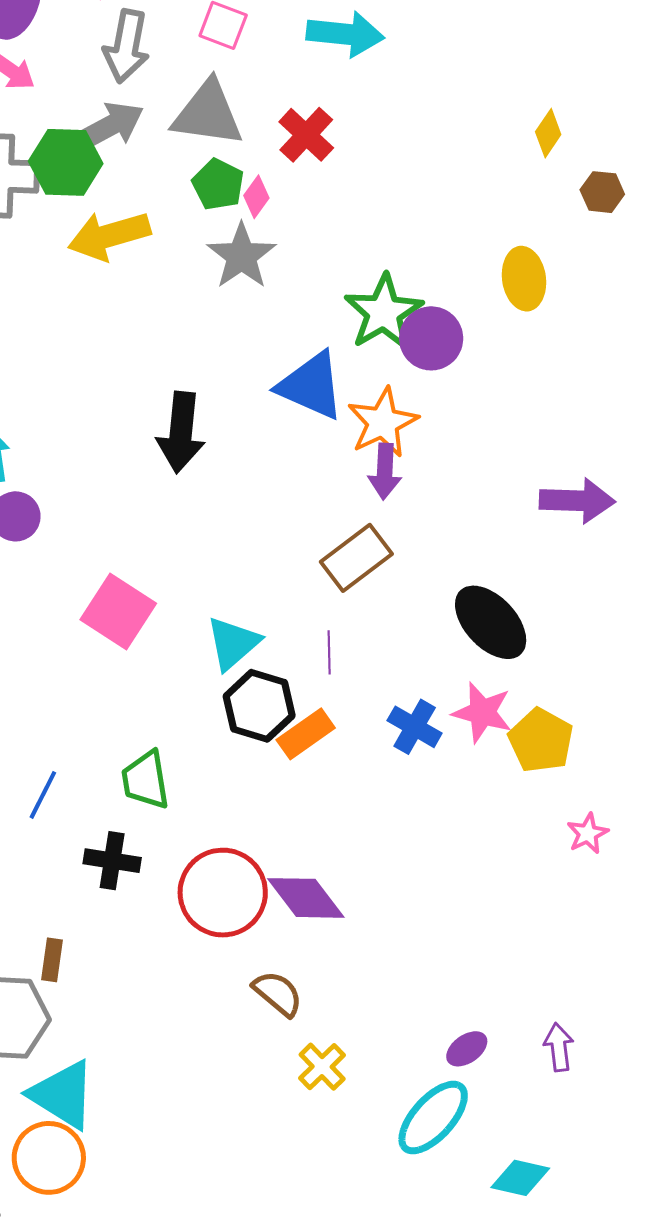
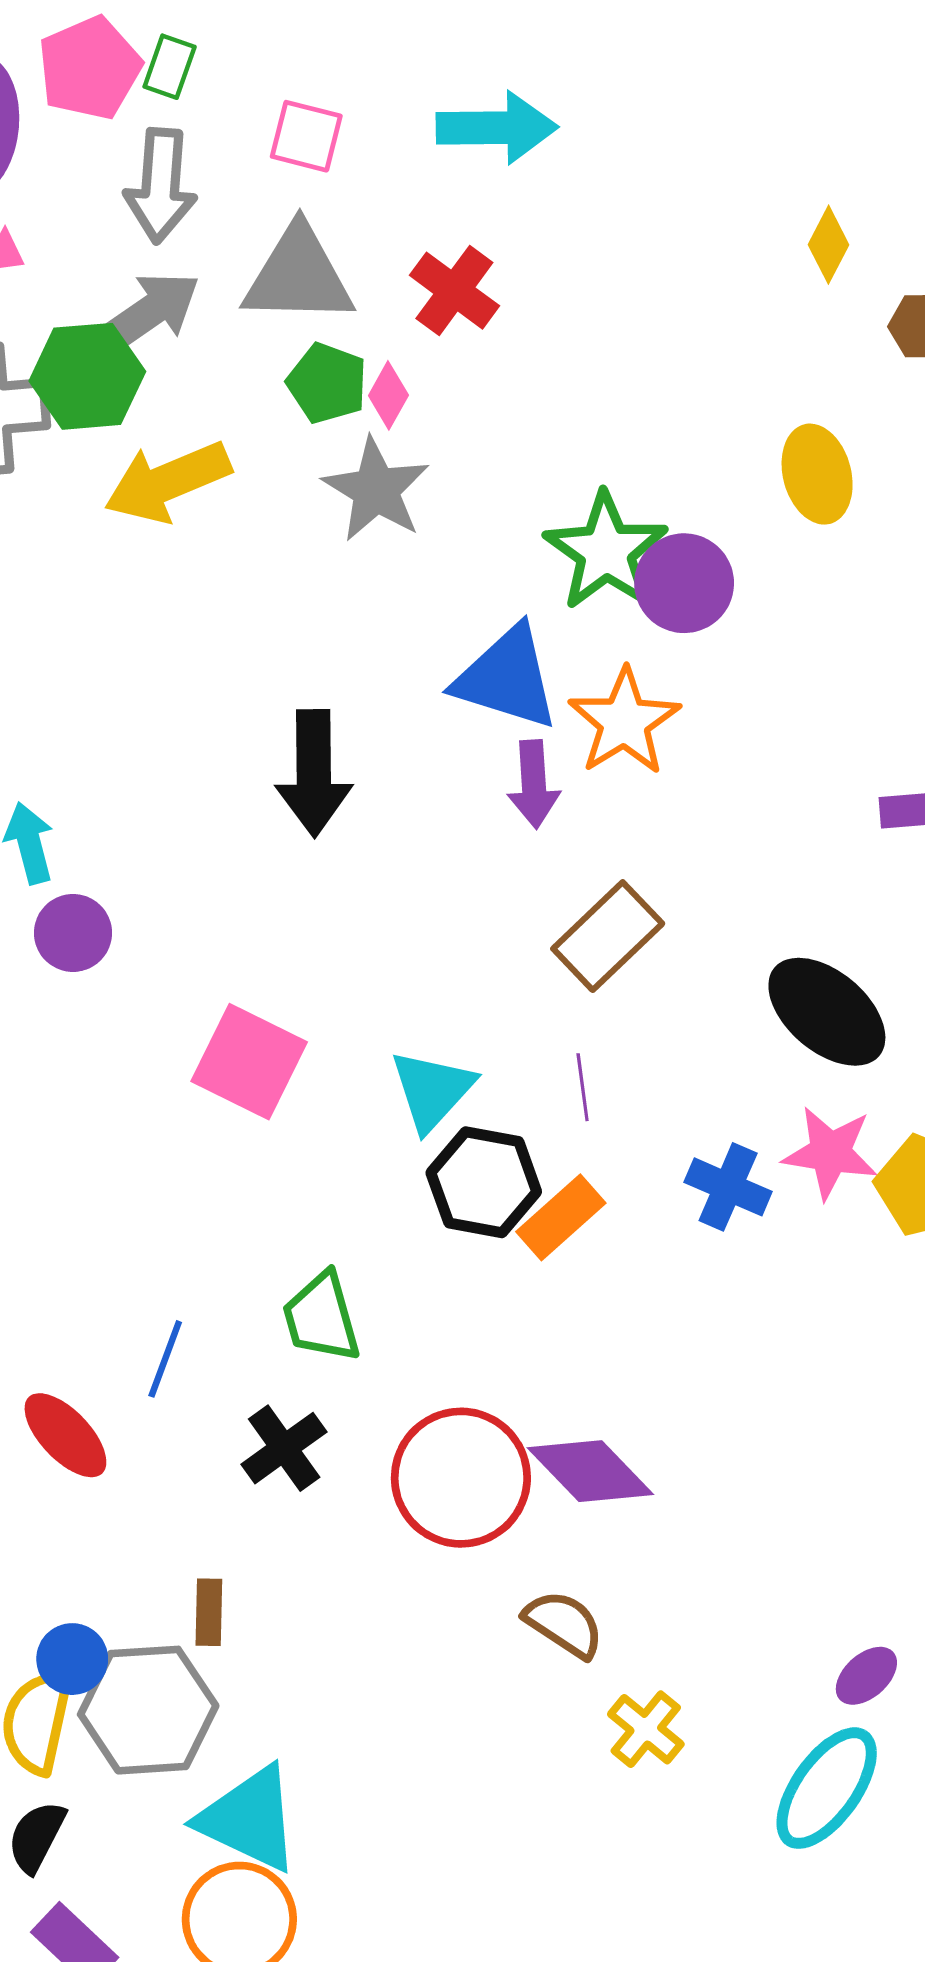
purple arrow: (385, 471) -> (534, 784), moved
black cross: (112, 861) -> (284, 1448), turned -38

